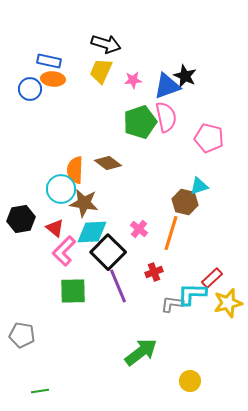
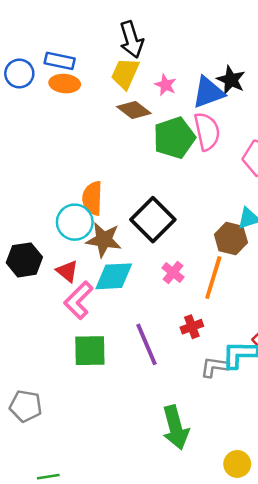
black arrow: (106, 44) -> (131, 39), turned 56
pink star: (133, 80) -> (165, 85), turned 30
blue circle: (30, 89) -> (19, 74), moved
brown diamond: (108, 163) -> (134, 110), moved
black square: (108, 252) -> (153, 220), moved
green arrow: (141, 352) -> (176, 427), turned 112

